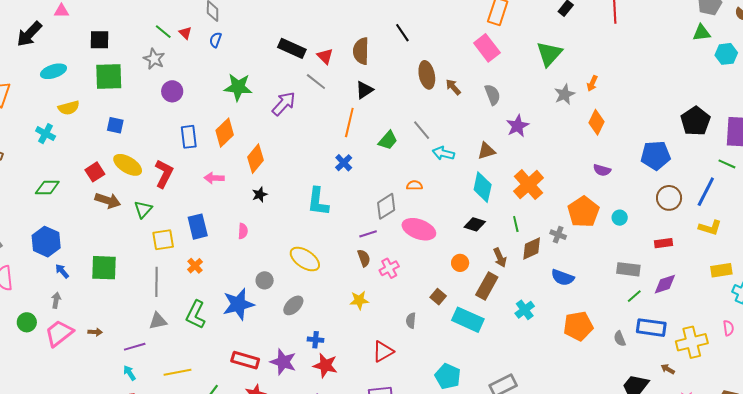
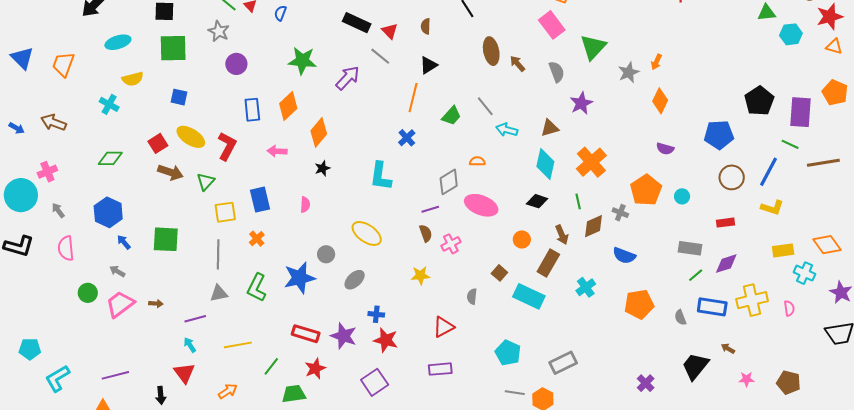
brown semicircle: (361, 51) -> (426, 26), size x0.6
green triangle: (549, 54) -> (593, 47), moved
gray arrow: (56, 300) -> (117, 271), turned -70
yellow cross: (692, 342) -> (752, 300), moved

